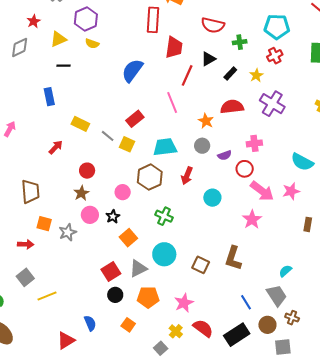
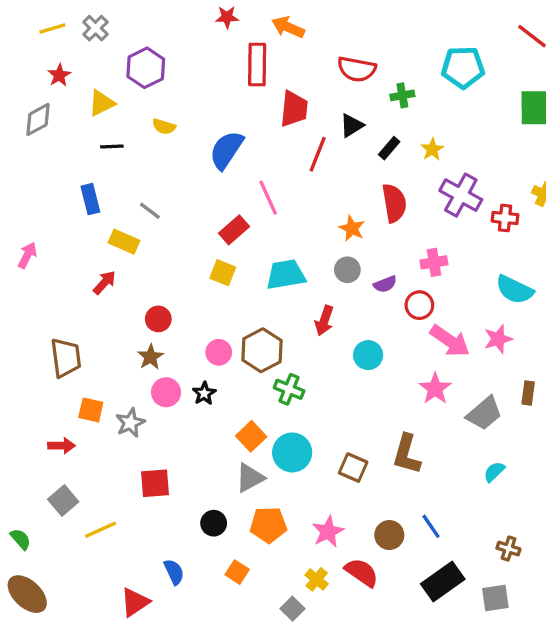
yellow semicircle: (92, 44) -> (164, 126), moved
red cross: (275, 56) -> (505, 218), moved, turned 35
pink line: (172, 102) -> (268, 198), moved
red semicircle: (232, 107) -> (394, 203), turned 90
yellow rectangle: (80, 124) -> (124, 242), moved
gray line: (108, 136) -> (150, 211), moved
brown hexagon: (150, 177) -> (262, 350), moved
orange square: (128, 238) -> (251, 436), moved
red square: (111, 272) -> (155, 483), moved, turned 30
gray trapezoid: (277, 295) -> (484, 413), moved, turned 85
brown circle: (267, 325) -> (389, 535), moved
black rectangle: (237, 335) -> (443, 581), moved

